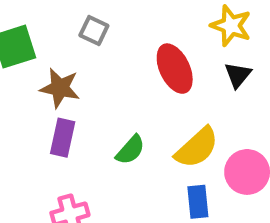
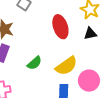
black triangle: (238, 75) -> (90, 34), turned 32

